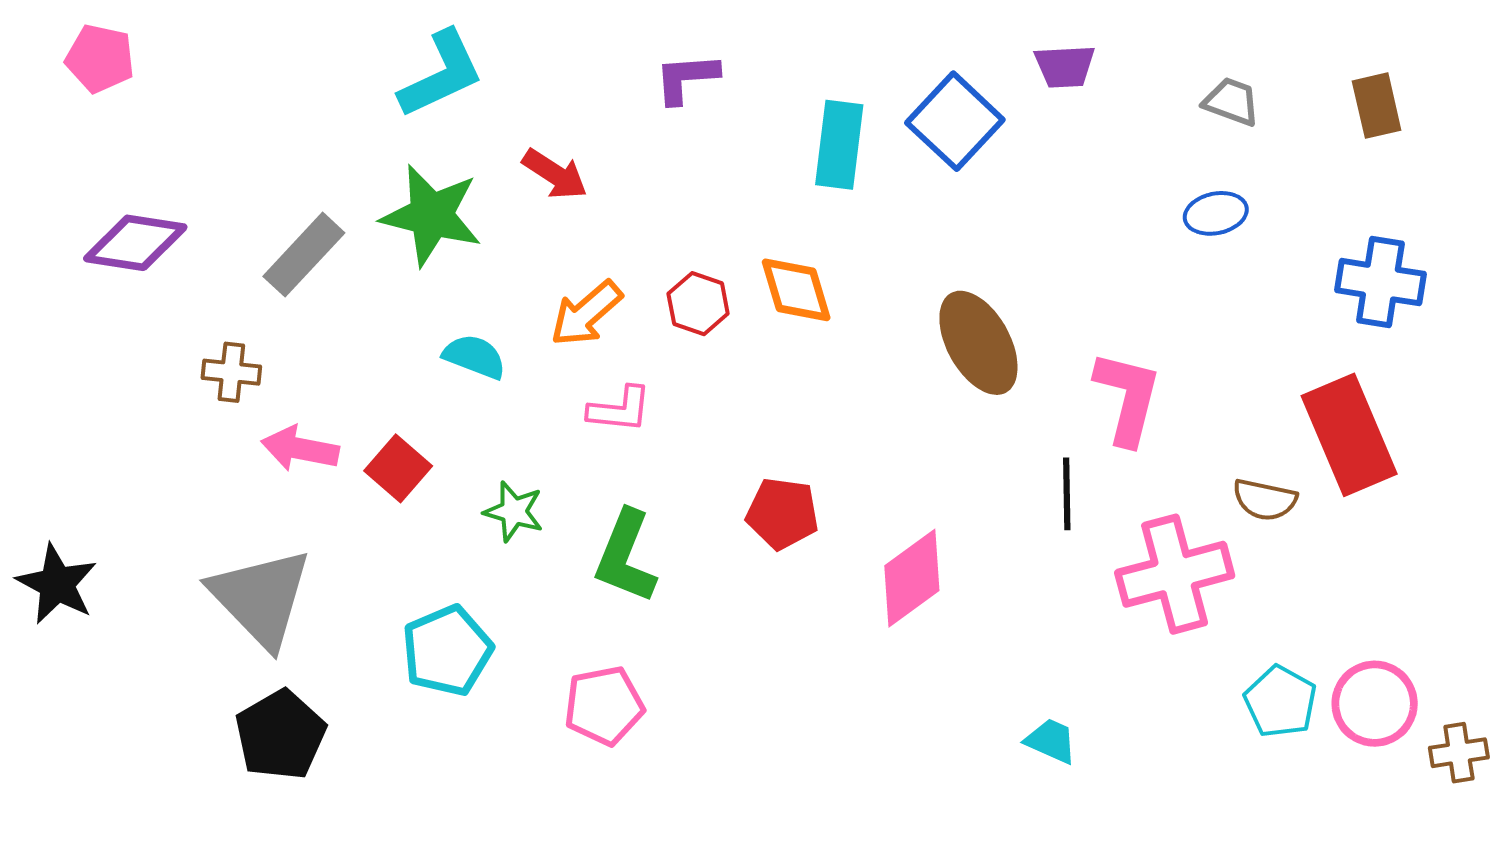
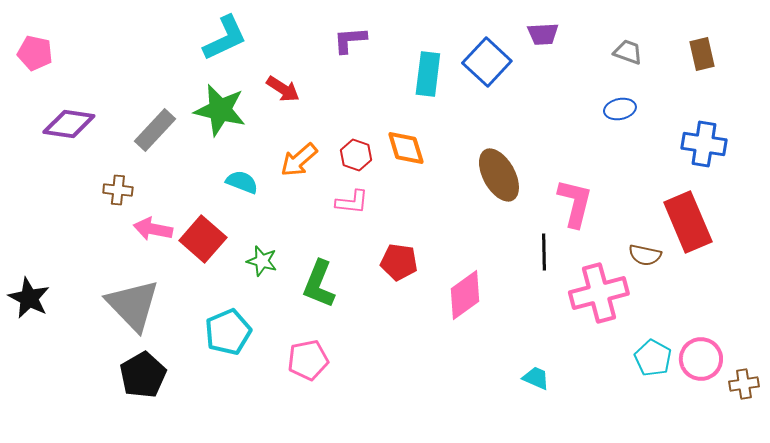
pink pentagon: (100, 58) -> (35, 53), moved
pink L-shape: (620, 409) -> (352, 202), moved
red square: (398, 468) -> (203, 239), size x1.4

